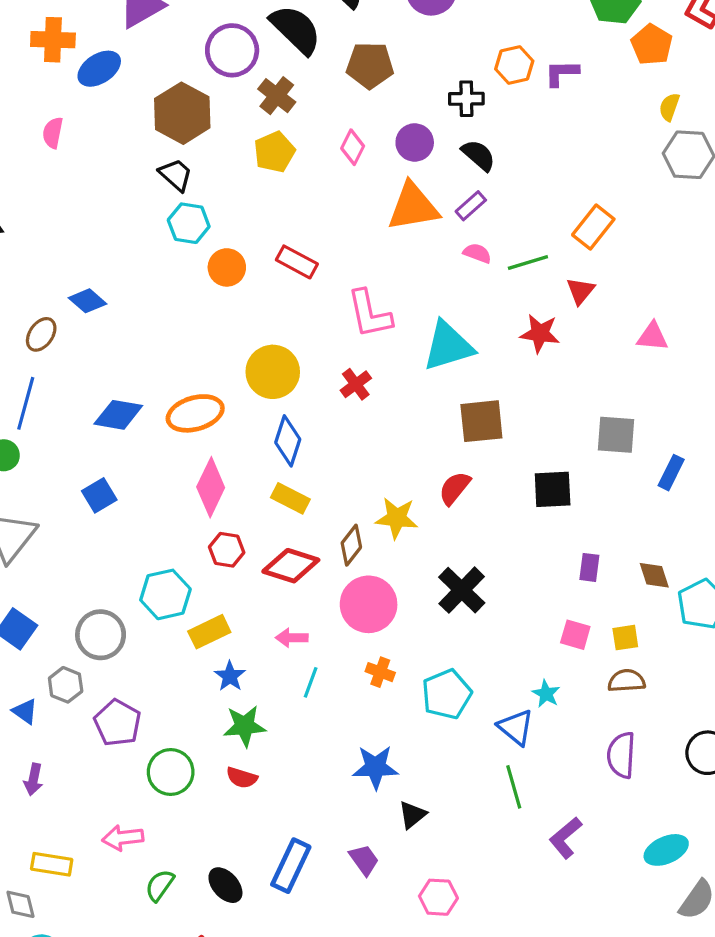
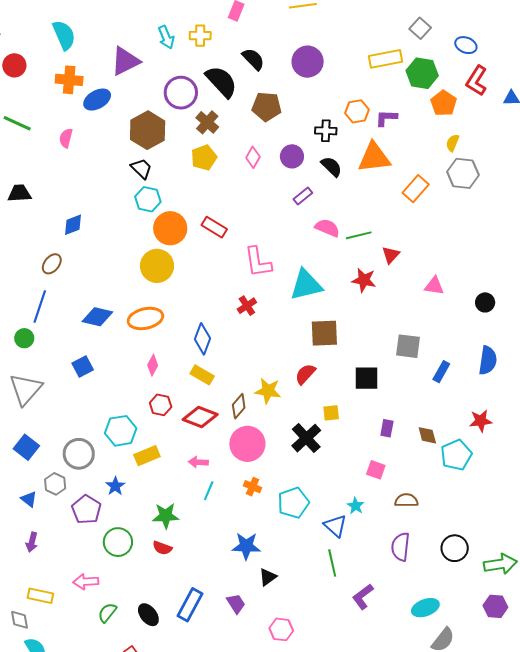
purple rectangle: (471, 206) -> (303, 196), moved
orange triangle: (413, 207) -> (374, 158), moved
orange rectangle: (593, 227) -> (416, 189), moved
pink semicircle: (477, 253) -> (327, 228), size x1.4
orange circle: (227, 267) -> (170, 228), size x1.4
blue diamond: (87, 301) -> (73, 225), moved, turned -65
yellow circle: (273, 372) -> (157, 266), moved
pink diamond: (211, 487) -> (153, 365), size x0.6
yellow square: (625, 638) -> (331, 413), moved
blue star: (230, 676) -> (115, 486), moved

